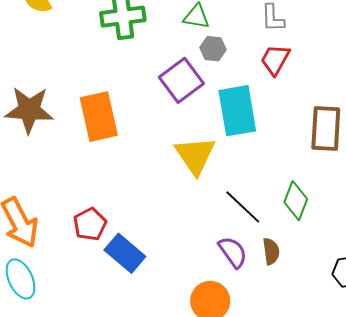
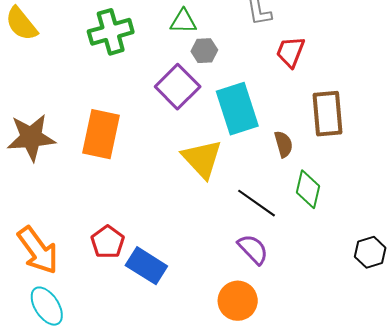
red trapezoid: (275, 60) -> (290, 52), moved
orange rectangle: (99, 117) -> (101, 134), turned 33
brown semicircle: (271, 251) -> (283, 144), moved

